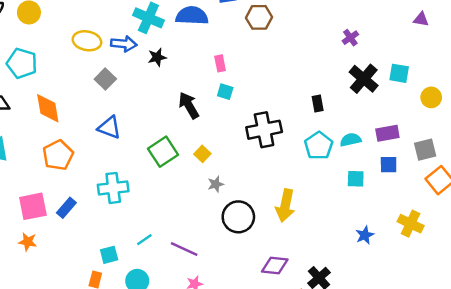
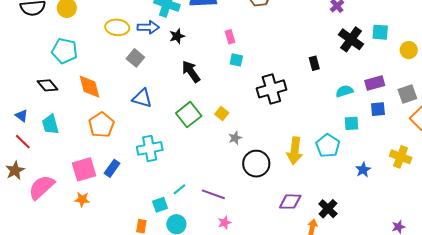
black arrow: (189, 105) -> (191, 72), moved
cyan pentagon: (319, 146) -> (328, 146), moved
cyan square: (109, 255) -> (160, 205), moved

